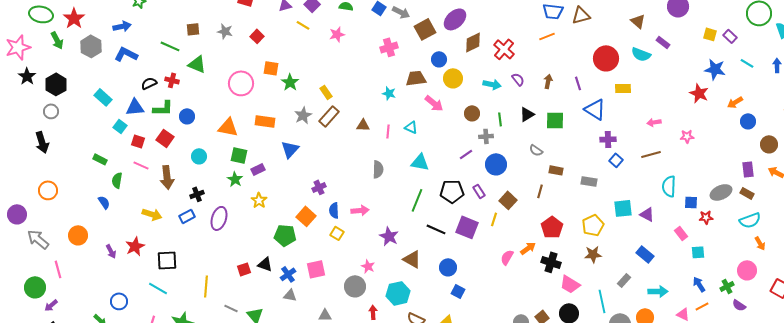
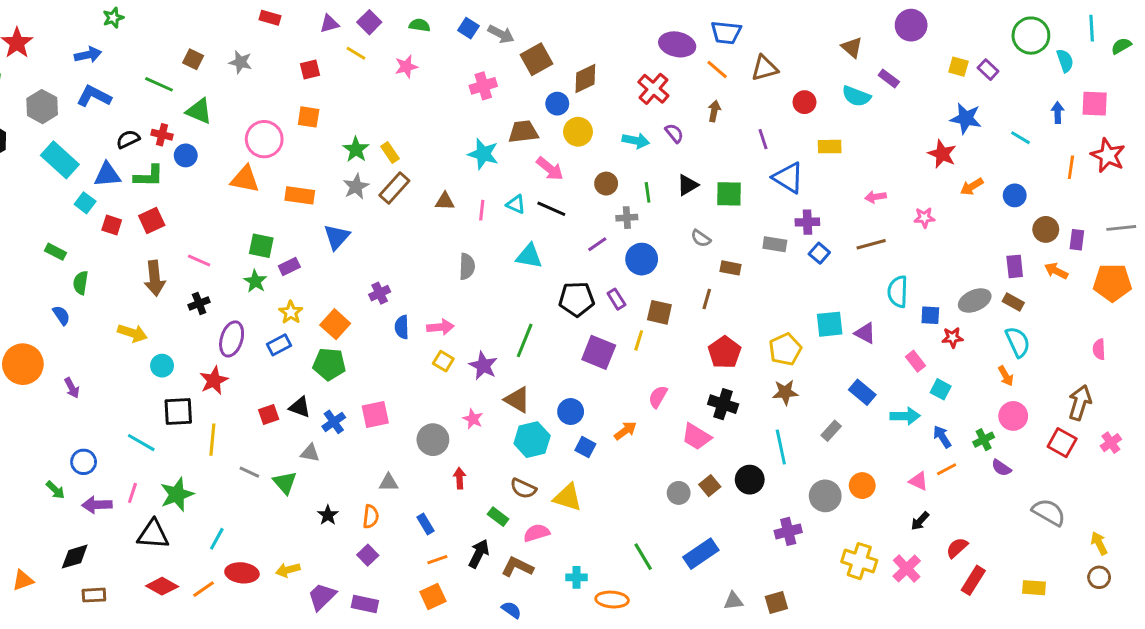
brown triangle: (581, 15) -> (765, 68), moved
purple ellipse: (455, 19) -> (677, 44), moved, turned 55
brown square: (193, 29) -> (193, 59), turned 32
red square: (257, 36) -> (310, 70), moved, turned 32
orange line: (547, 36) -> (717, 70), turned 63
brown diamond: (473, 42) -> (585, 78), moved
gray hexagon: (91, 46) -> (42, 107), moved
red circle: (606, 58) -> (804, 102), size x0.6
cyan line: (747, 63) -> (1021, 138), moved
brown arrow: (548, 81) -> (714, 111), moved
green star: (290, 82) -> (356, 150), moved
cyan star: (389, 93) -> (483, 154), size x1.5
cyan rectangle: (103, 97) -> (60, 160), size x1.4
orange arrow: (735, 102) -> (972, 187), moved
blue circle: (187, 116) -> (186, 155), moved
orange triangle: (228, 127) -> (245, 179), moved
red square: (165, 138) -> (152, 221), turned 30
cyan circle: (199, 156) -> (162, 366), moved
pink line: (141, 165) -> (199, 261), moved
gray rectangle: (589, 181) -> (775, 244), moved
green line: (417, 200) -> (525, 340), moved
brown square: (508, 200) -> (659, 312), turned -30
blue rectangle: (187, 216) -> (279, 345), moved
orange square: (306, 216) -> (335, 324), moved
cyan semicircle: (750, 220) -> (1018, 342), turned -95
black line: (436, 229) -> (551, 209), moved
yellow square: (337, 233) -> (443, 361), moved
orange circle: (78, 235) -> (23, 364), size x1.4
orange arrow: (760, 243) -> (1006, 376), moved
red star: (135, 246) -> (214, 380), moved
orange arrow: (528, 248) -> (625, 431), moved
cyan square: (698, 252) -> (941, 389), turned 32
black square: (167, 260) -> (178, 412), moved
pink star: (368, 266) -> (473, 419), moved
pink trapezoid: (570, 284) -> (696, 437), moved
cyan arrow: (658, 291) -> (905, 416), moved
cyan hexagon: (398, 293) -> (532, 440), moved
gray triangle: (290, 295) -> (310, 453), moved
cyan line: (602, 301) -> (781, 447), moved

